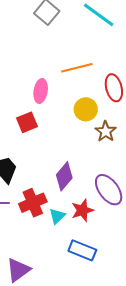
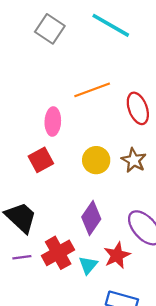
yellow circle: (86, 109) -> (96, 160), moved

